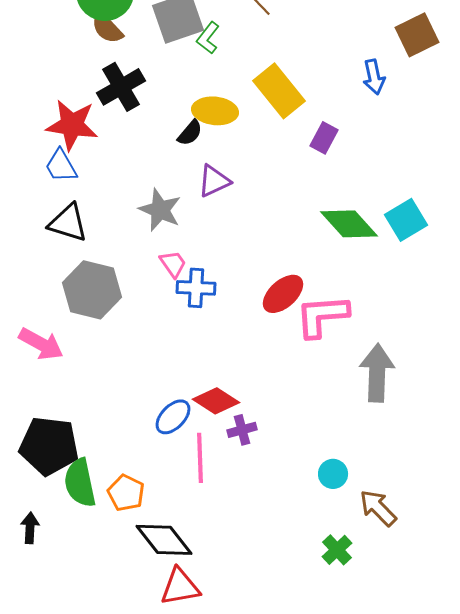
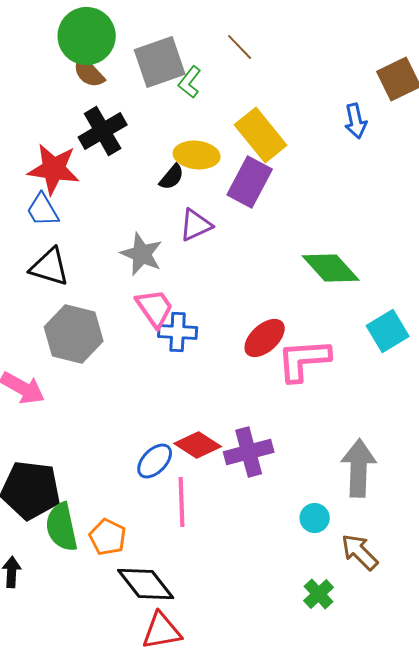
purple rectangle: (324, 138) -> (250, 182), moved, size x1.6
cyan square: (406, 220) -> (388, 331), moved
pink trapezoid: (173, 264) -> (155, 308), size x1.4
gray arrow: (377, 373) -> (359, 468), moved
purple cross: (242, 430) -> (249, 452), moved, size x1.6

